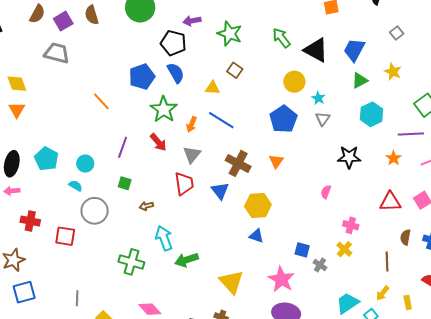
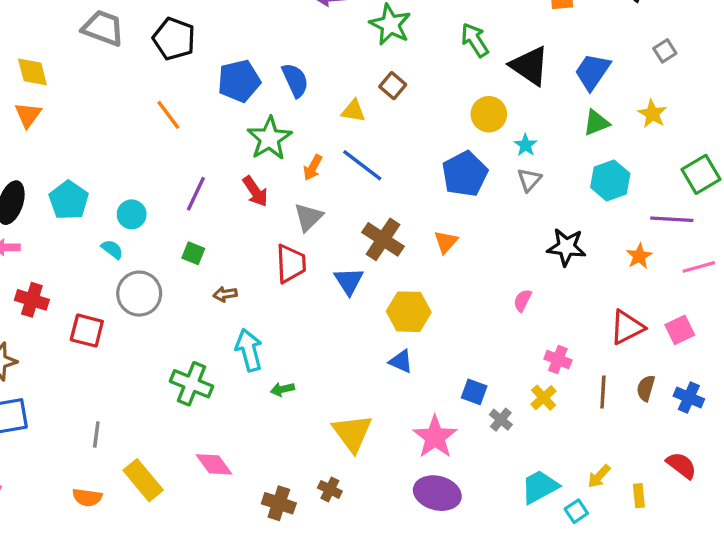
black pentagon: (173, 43) -> (174, 39), moved
red triangle: (390, 202) -> (627, 327), turned -30
green arrow: (187, 260) -> (282, 389), size x0.6
brown line: (387, 261) -> (603, 392), moved

